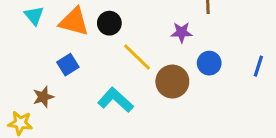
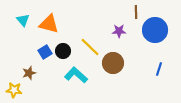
black circle: (109, 23) -> (63, 51), moved
blue circle: (209, 63) -> (155, 30), moved, size x1.6
blue line: (258, 66) -> (159, 69), moved

